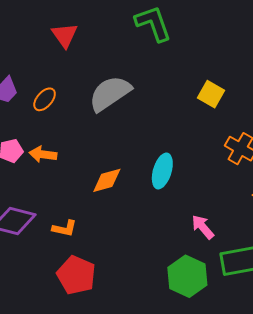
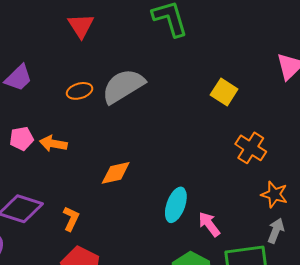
orange ellipse: (45, 99) -> (80, 91), moved, turned 30
cyan ellipse: (162, 171) -> (176, 205), moved
orange L-shape: (64, 228) -> (71, 219), turned -80

